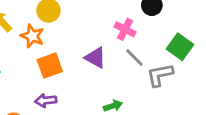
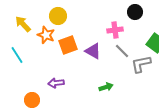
pink cross: (125, 29) -> (115, 30), turned -35
orange square: (50, 66) -> (68, 45), moved

